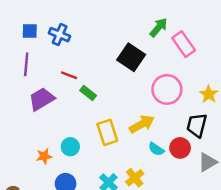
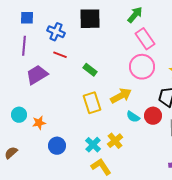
blue cross: (60, 35) -> (56, 32), moved
pink rectangle: (184, 44) -> (145, 39), moved
black square: (131, 57) -> (90, 19), moved, turned -35
green rectangle: (88, 93) -> (90, 70), moved
cyan circle: (70, 147) -> (19, 115), moved

